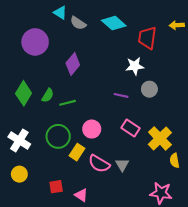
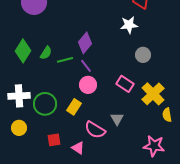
purple diamond: (73, 64) -> (85, 43), moved
gray circle: (149, 89) -> (143, 55), moved
purple line: (121, 95) -> (86, 66), moved, turned 40
green circle: (58, 136) -> (45, 104), moved
white cross: (19, 141) -> (19, 96), turned -35
pink semicircle: (99, 164) -> (95, 130), moved

